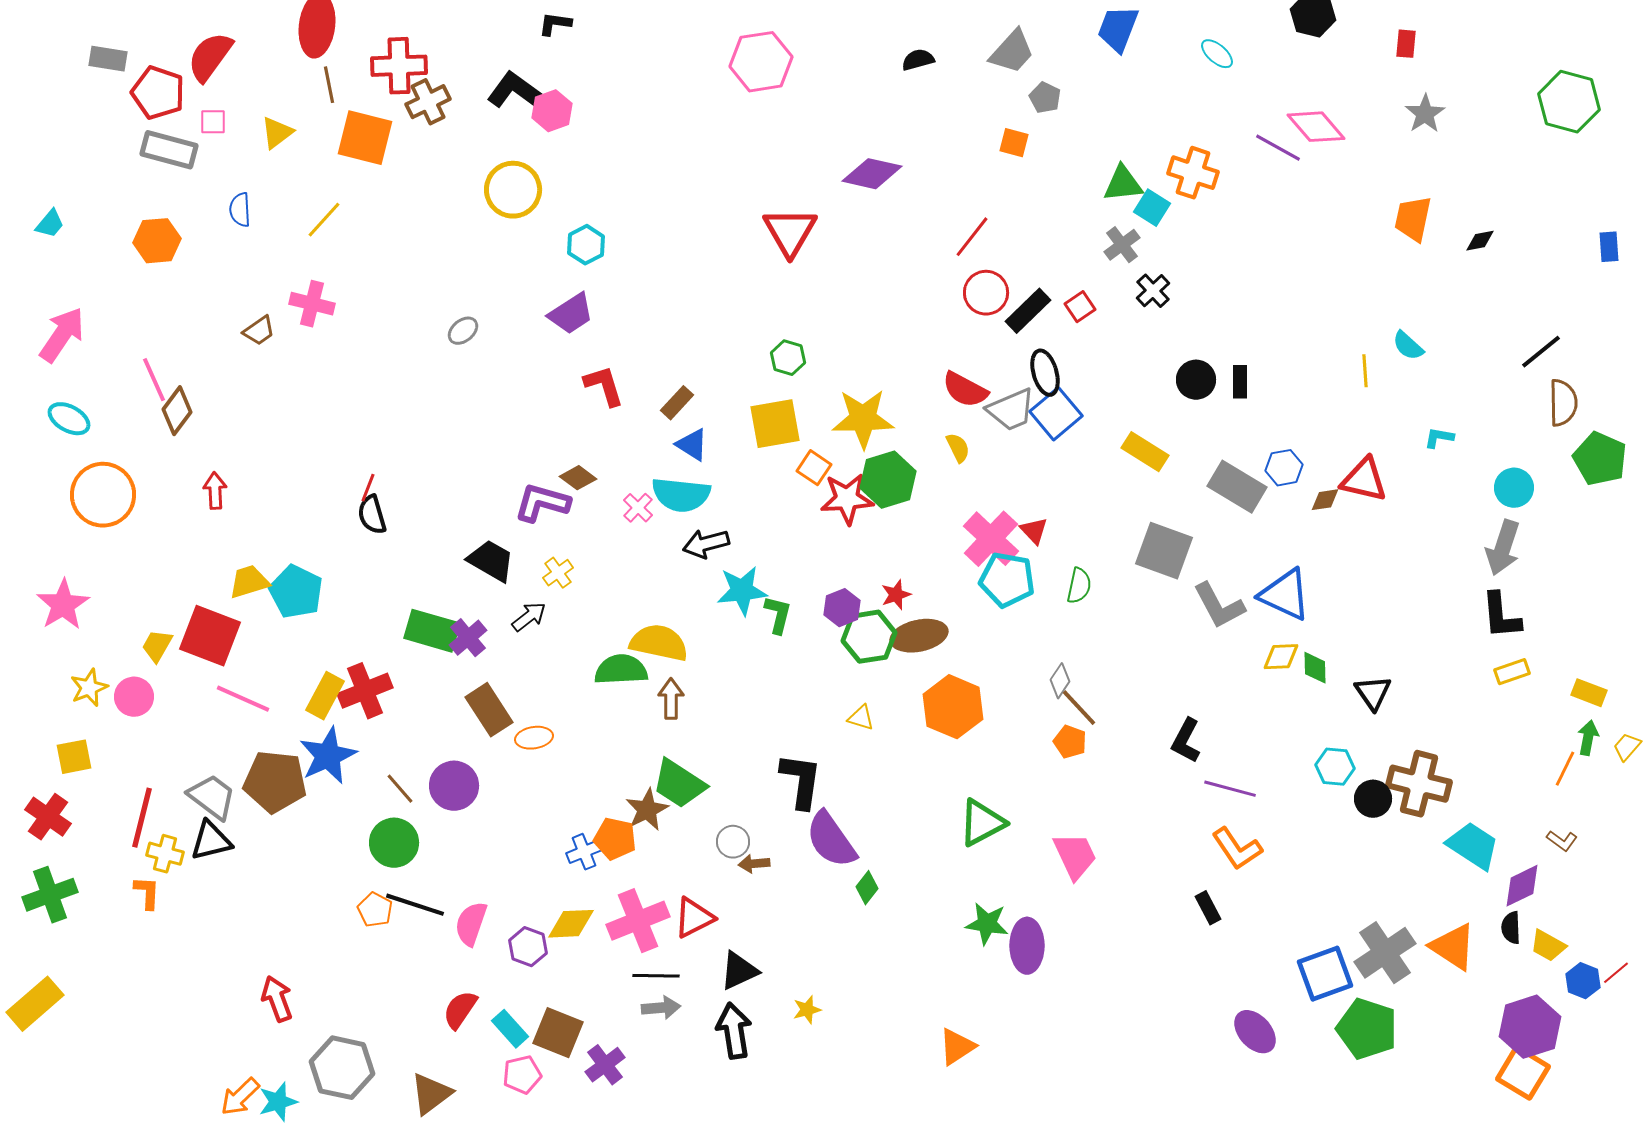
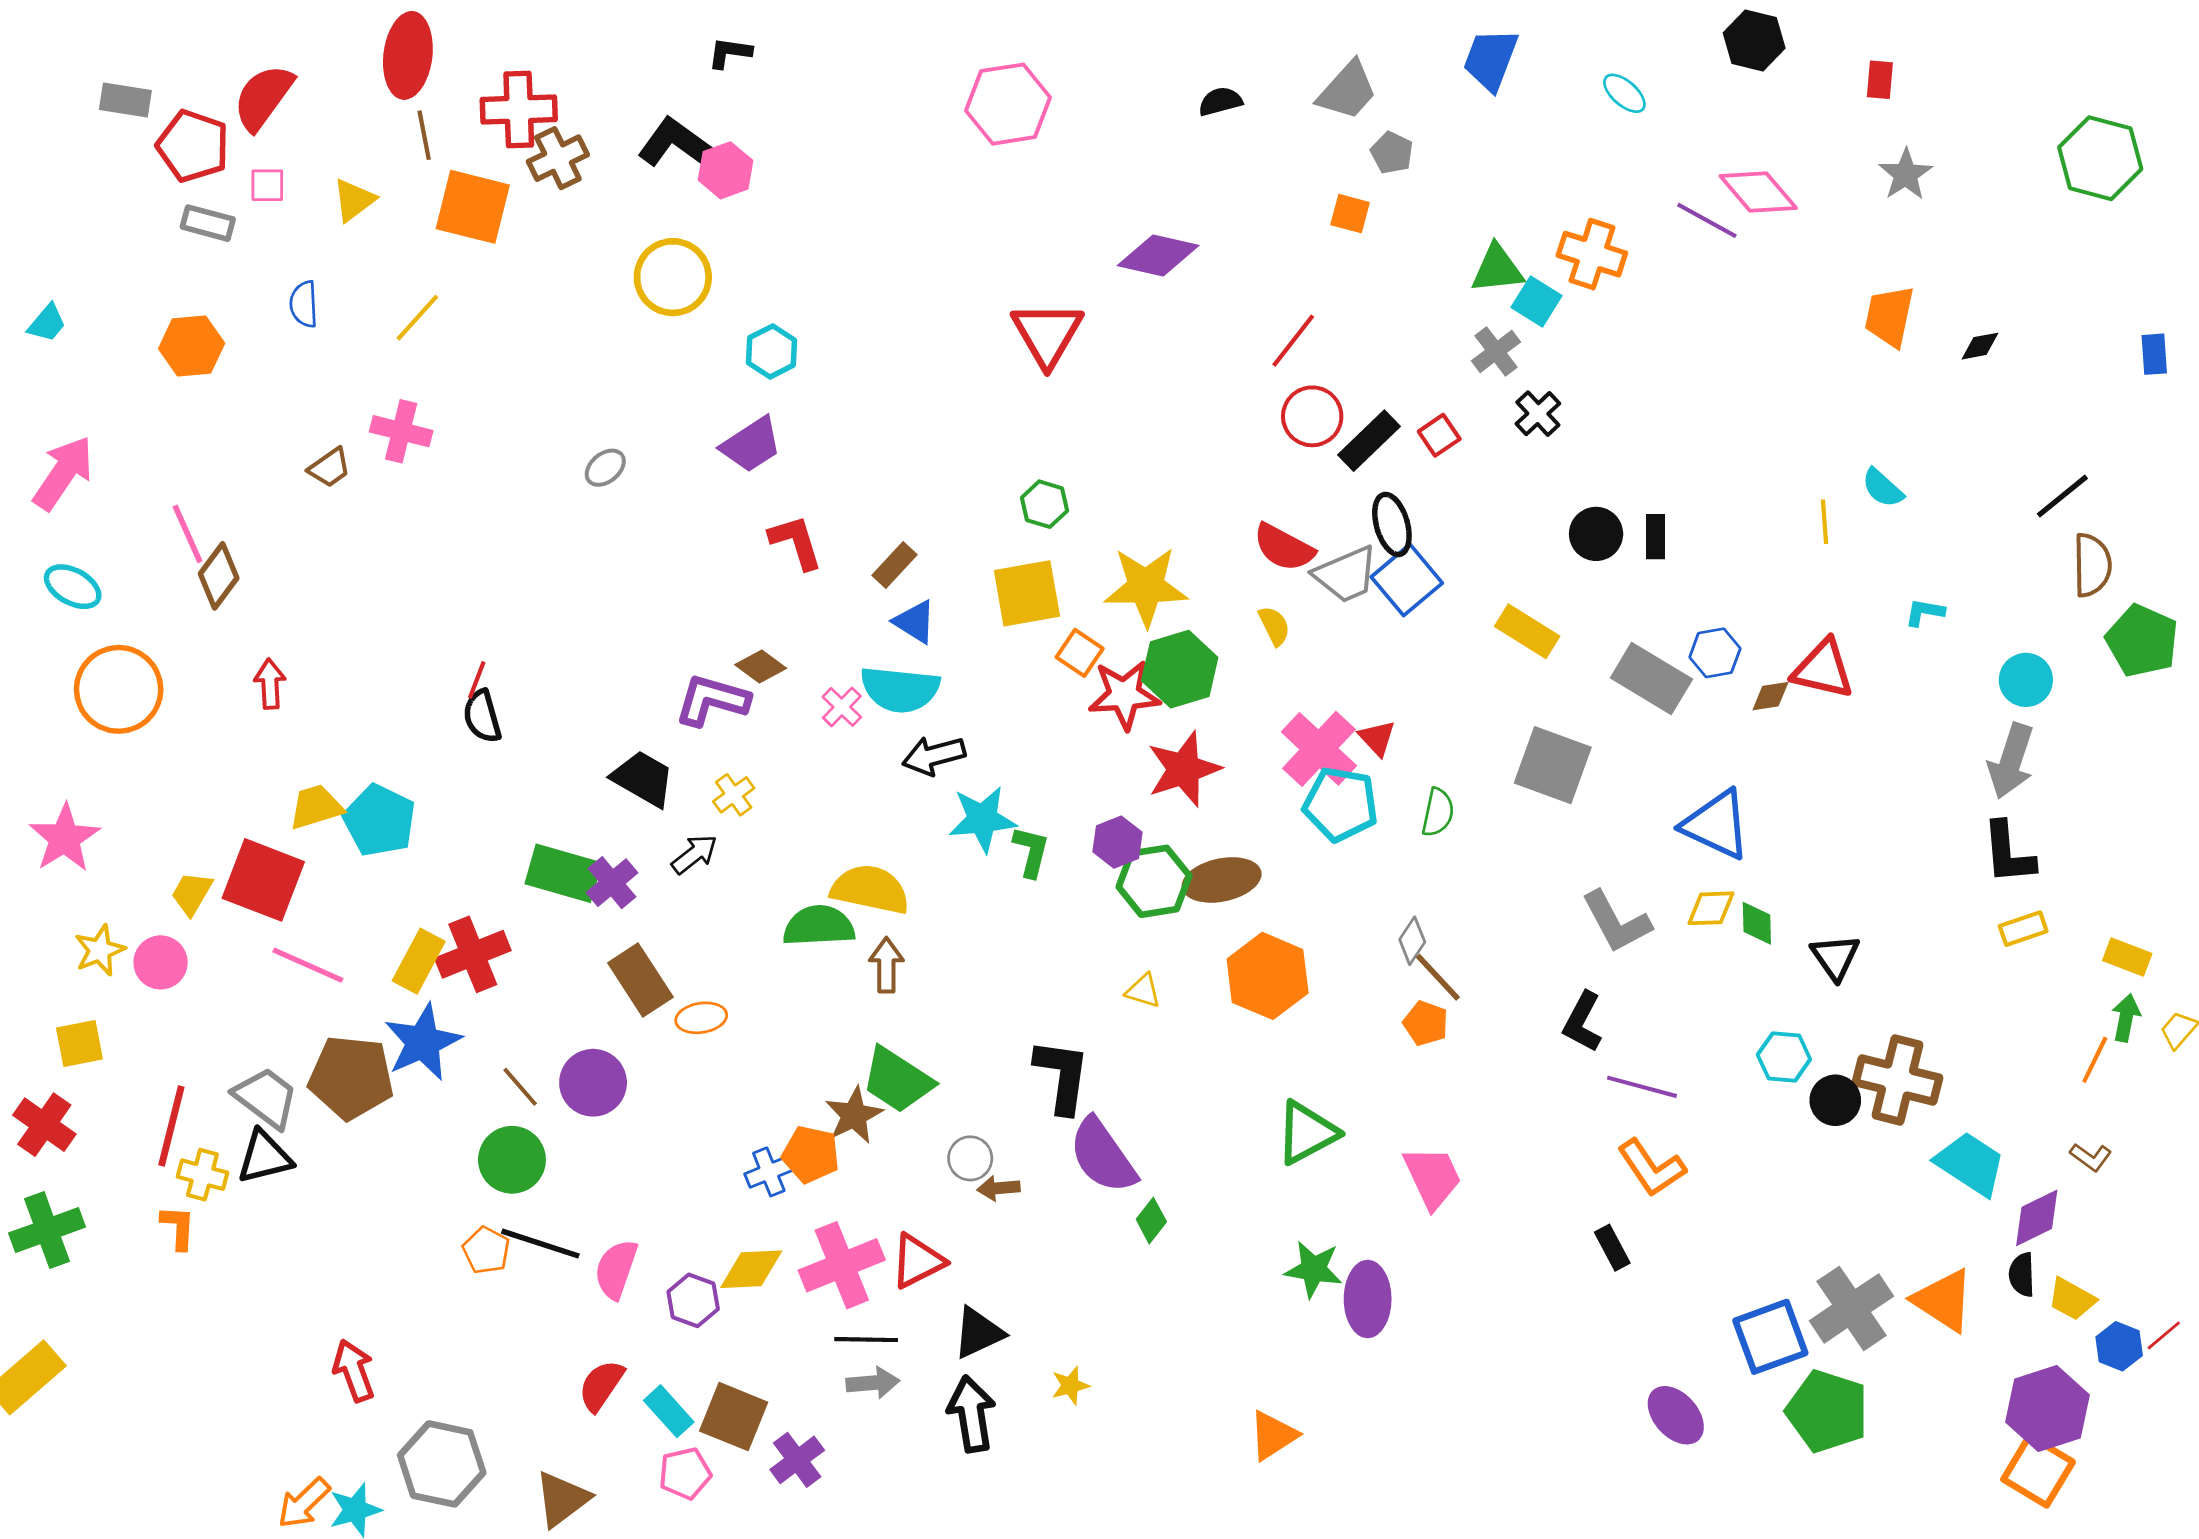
gray rectangle: (169, 150) -> (208, 223), size x0.7
red star: (896, 595) -> (1184, 769), moved, size x1.8
gray L-shape: (1219, 606) -> (1616, 922), moved

